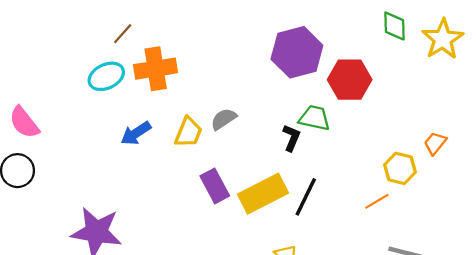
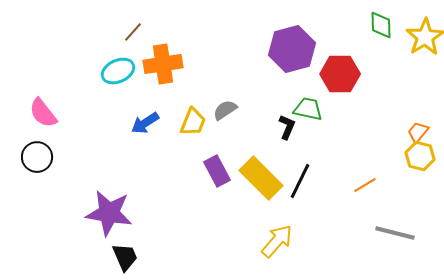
yellow hexagon: (400, 168) -> (420, 156), moved
yellow rectangle: (263, 194) -> (261, 178), turned 72

